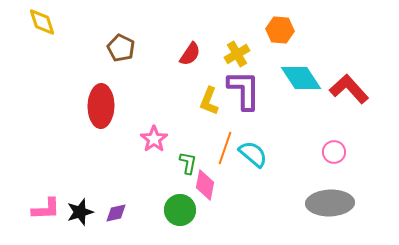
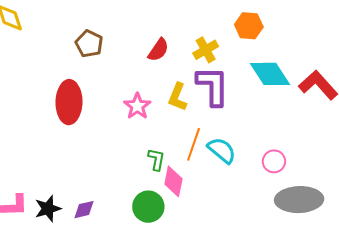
pink star: (154, 139) -> (137, 106), moved
pink circle: (334, 152) -> (274, 161), moved

